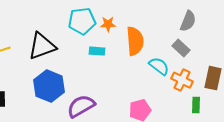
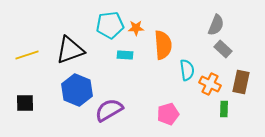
gray rectangle: (181, 48) -> (223, 49), moved
cyan semicircle: (159, 66) -> (187, 70), turned 45

